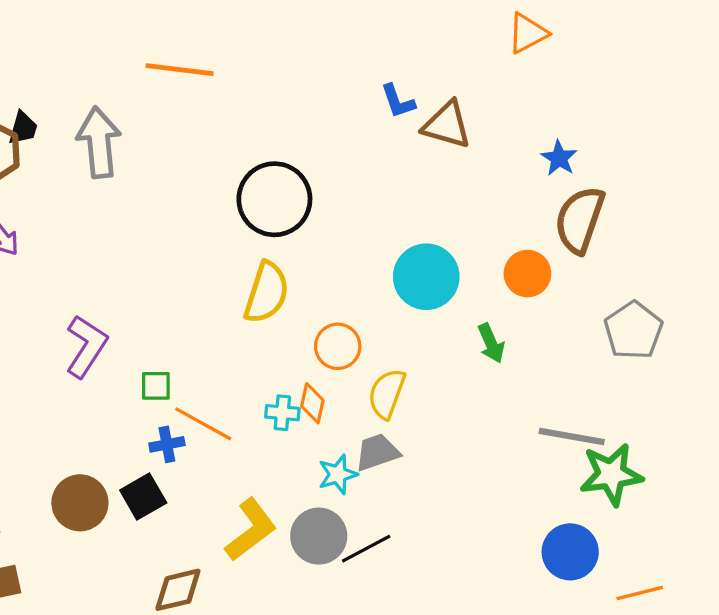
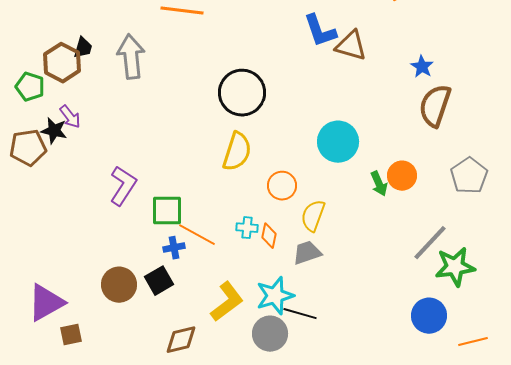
blue L-shape: (398, 101) -> (320, 31), size x1.5
orange circle: (527, 274) -> (402, 176), moved
green square: (156, 386) -> (167, 211), size x1.6
orange diamond: (312, 403) -> (269, 236), moved
gray line: (572, 436) -> (430, 243), turned -57
cyan star: (338, 474) -> (275, 296), moved, size x1.5
gray circle: (319, 536) -> (270, 334), moved
black line: (366, 549) -> (300, 314), turned 44

